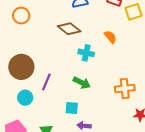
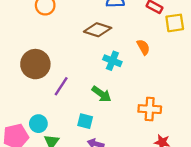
brown diamond: (69, 29) -> (98, 30), turned -30
cyan circle: (25, 98) -> (38, 124), moved

